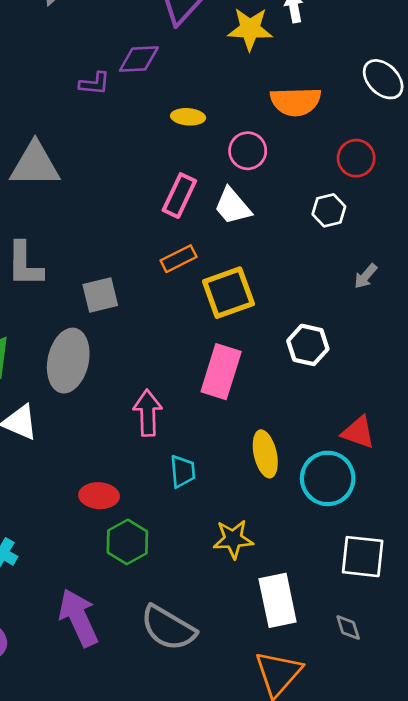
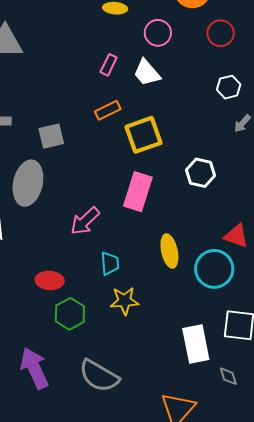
red circle: (356, 158) -> (221, 33), moved
pink rectangle: (179, 196) -> (109, 65), size x0.7
white hexagon: (329, 210) -> (229, 87), moved
pink arrow: (148, 413) -> (85, 221), turned -132
yellow star: (233, 539) -> (124, 301), moved
white rectangle: (278, 600) -> (196, 344), moved

